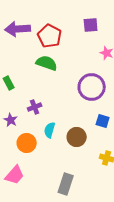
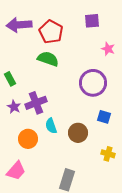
purple cross: (35, 107) -> (36, 103), size x1.5
purple star: (11, 120) -> (14, 107), moved
cyan semicircle: (50, 130) -> (51, 126), turned -35

